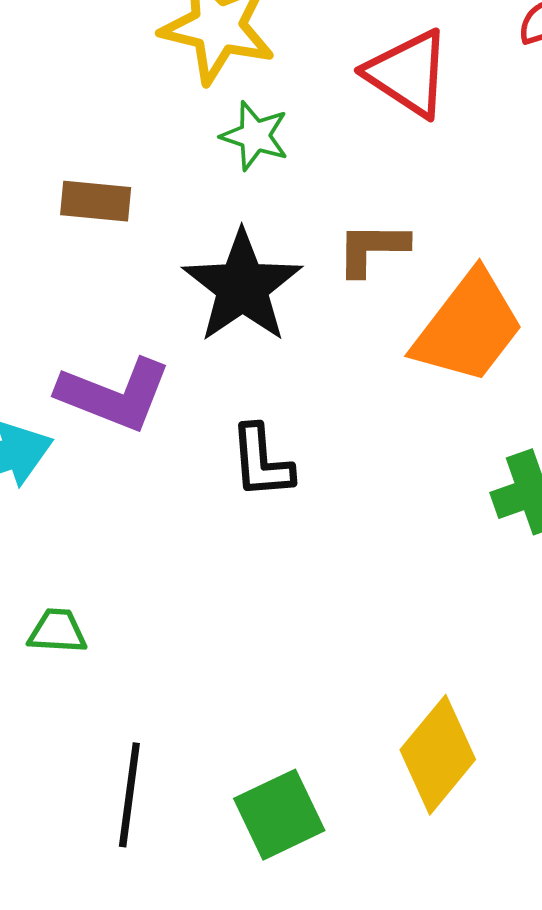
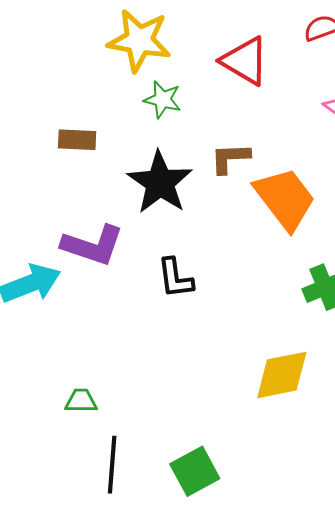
orange trapezoid: (468, 327) -> (285, 199), turned -72
green trapezoid: (57, 631) -> (81, 401), moved
yellow diamond: (438, 755) -> (282, 375), moved, turned 42

